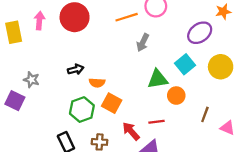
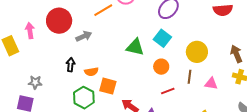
gray arrow: (143, 43) -> (84, 36), moved, turned -126
yellow circle: (221, 67) -> (197, 52), moved
black arrow: (76, 69) -> (71, 65), turned -56
green triangle: (158, 79) -> (135, 47), moved, turned 36
red line: (157, 122) -> (168, 91), moved

